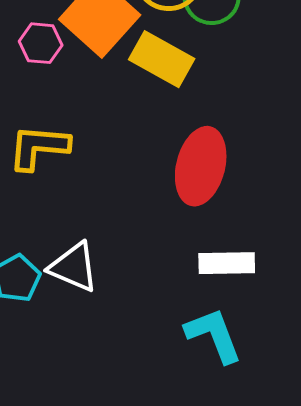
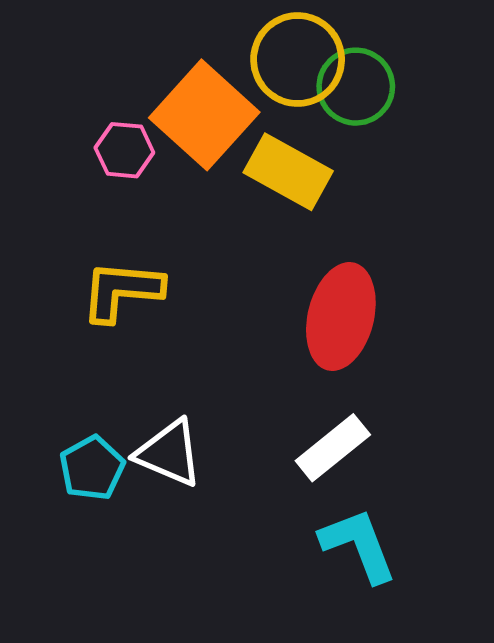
white rectangle: (227, 263) -> (333, 448), moved, turned -38

